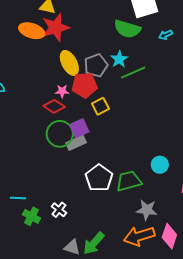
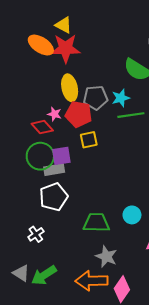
white pentagon: (99, 178) -> (54, 197), moved
white cross: (59, 210) -> (36, 234), moved

